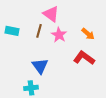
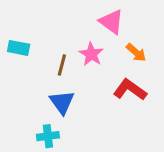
pink triangle: (51, 14) -> (111, 22), moved
brown line: (39, 31) -> (62, 65), moved

